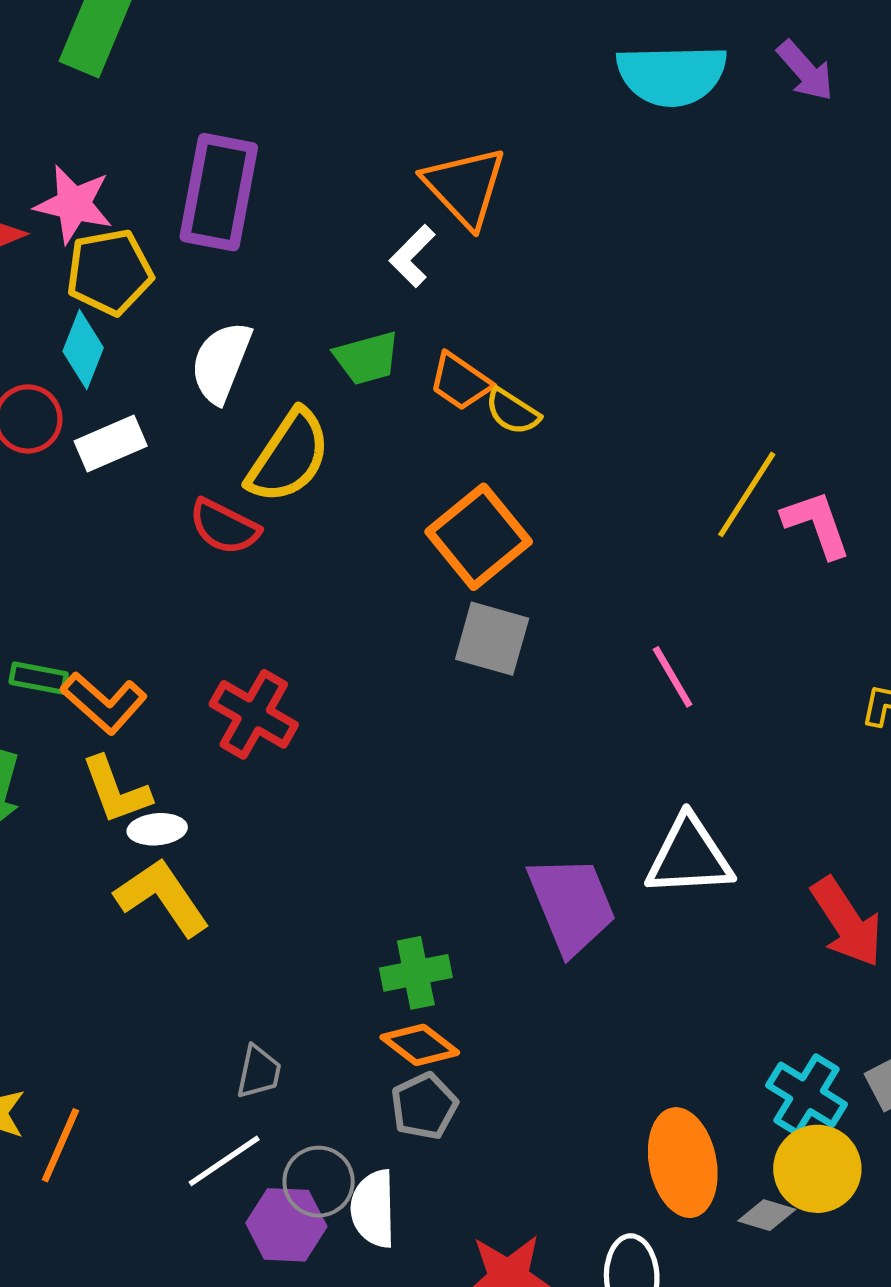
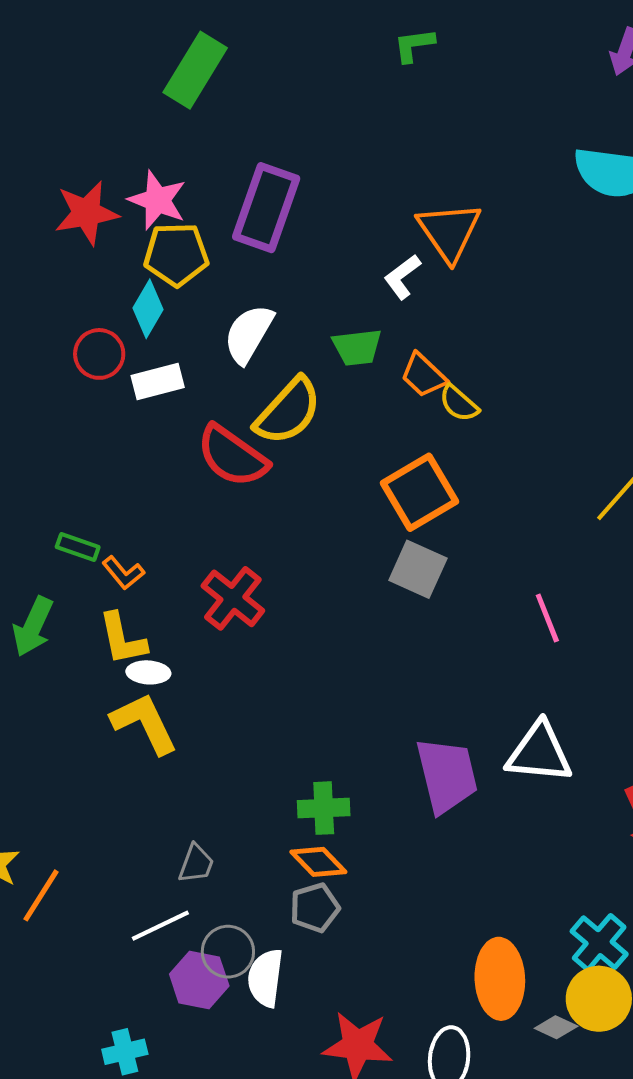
red semicircle: (224, 527) -> (232, 456), size x1.4
orange L-shape: (104, 703) -> (123, 573), size x0.7

